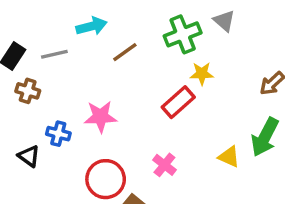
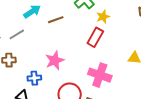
brown line: (125, 52) -> (56, 20), turned 35
pink cross: (164, 165) -> (100, 75), size x1.6

